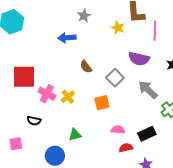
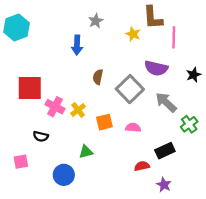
blue arrow: (67, 38) -> (77, 45), turned -84
brown semicircle: (86, 67) -> (98, 77), turned 48
gray square: (115, 78) -> (130, 89), size x1.4
orange square: (102, 103) -> (104, 122), moved
pink semicircle: (118, 130) -> (133, 128), moved

